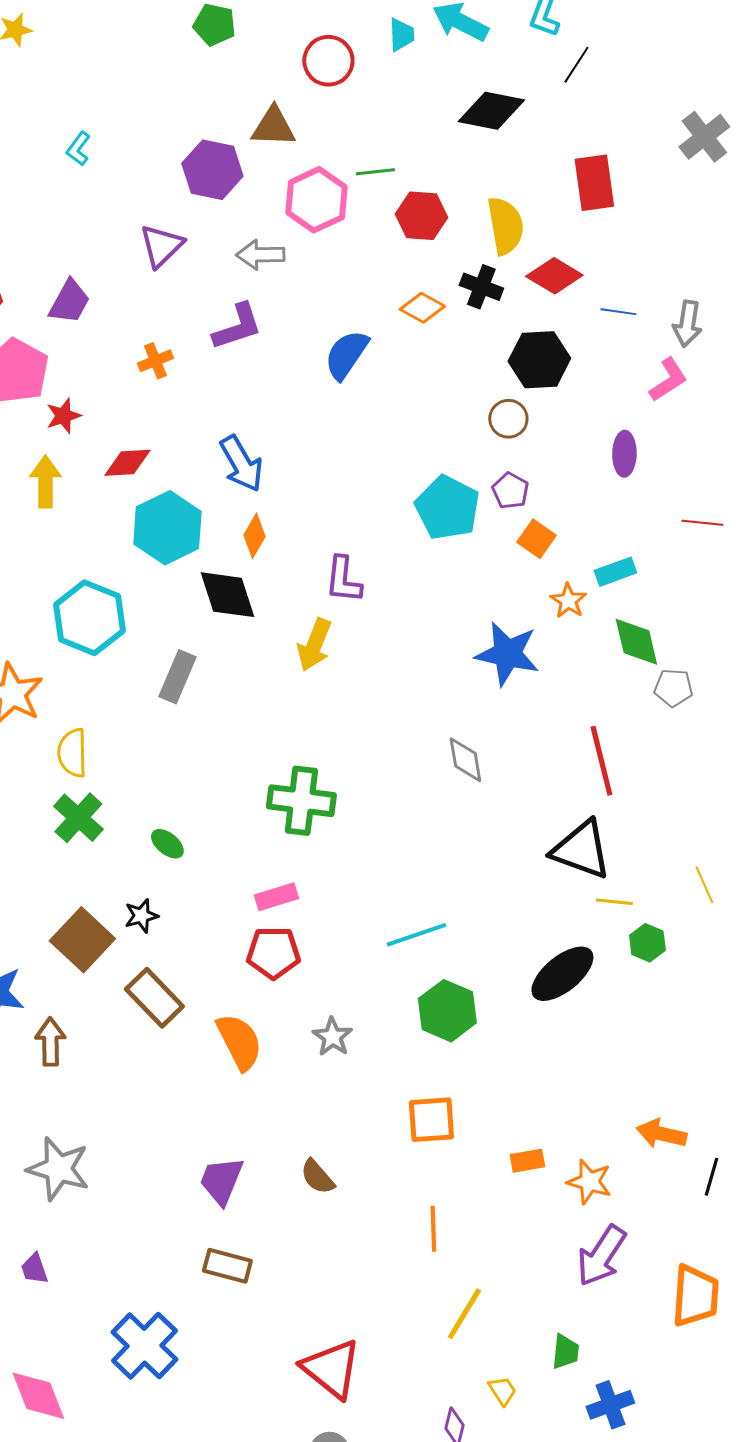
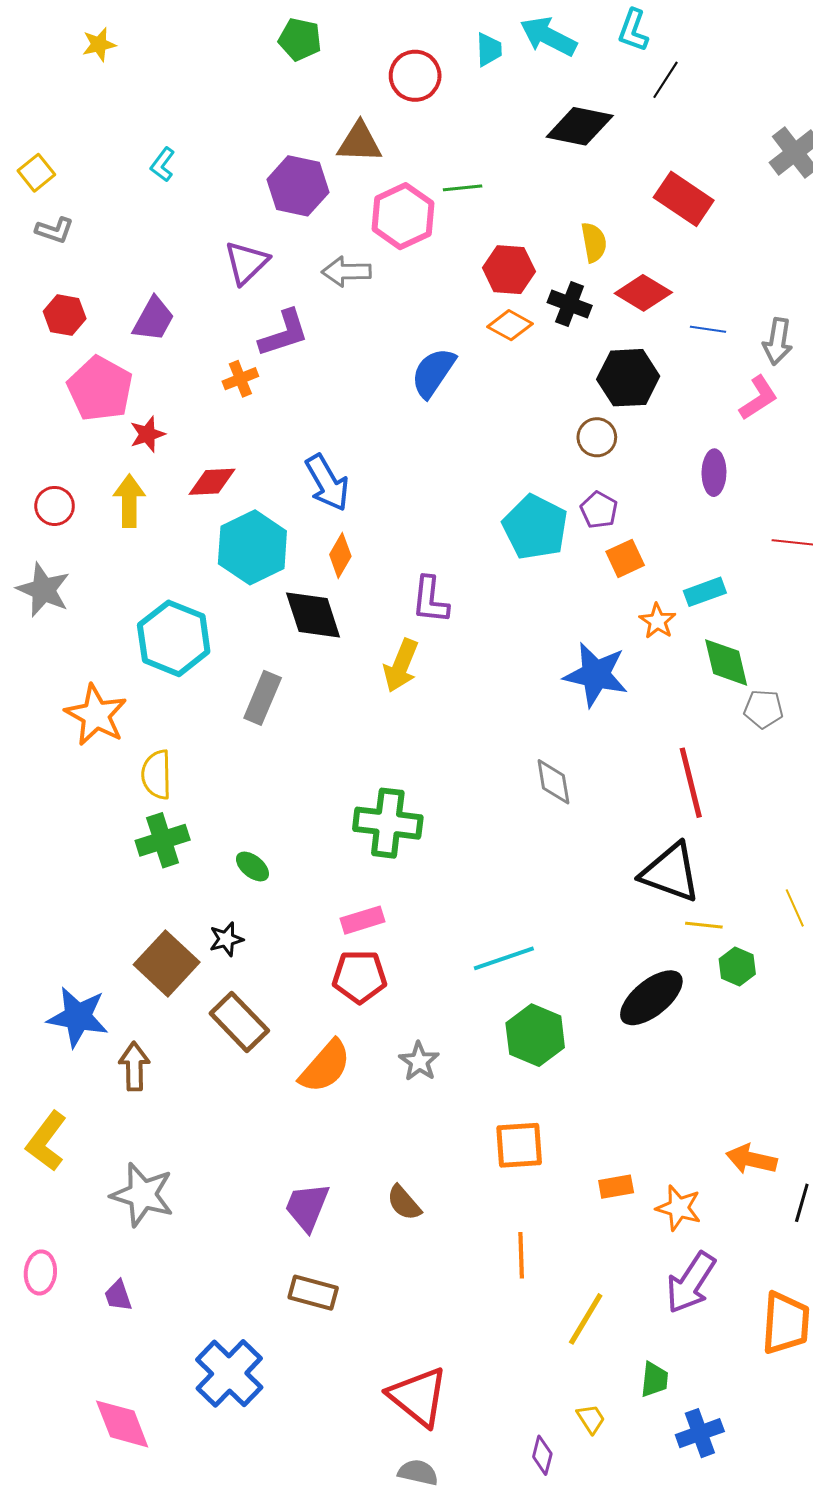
red rectangle: (594, 183) -> (684, 199), turned -48
red hexagon: (421, 216) -> (509, 270), moved
yellow semicircle: (505, 226) -> (594, 242), size x0.7
purple L-shape: (237, 327) -> (284, 333), moved
orange square: (536, 539) -> (625, 558), turned 30
green cross: (78, 818) -> (163, 840), turned 30
orange semicircle: (239, 1042) -> (325, 1066), turned 68
yellow line: (464, 1314) -> (586, 1319), moved

